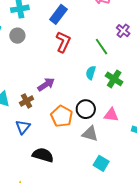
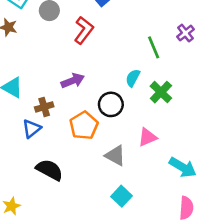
red L-shape: (63, 42) -> (84, 30), moved
brown cross: (27, 101) -> (44, 107), moved
black circle: (86, 109) -> (111, 104), moved
pink triangle: (111, 115) -> (147, 137), turned -42

